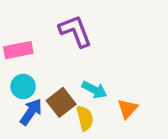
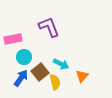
cyan circle: (23, 87) -> (24, 57), moved

